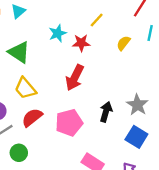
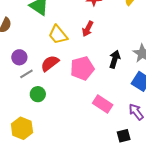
red arrow: (75, 78) -> (88, 29), size x0.7
yellow trapezoid: (25, 88) -> (58, 35), moved

